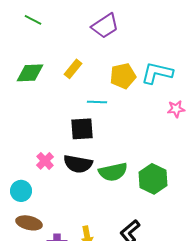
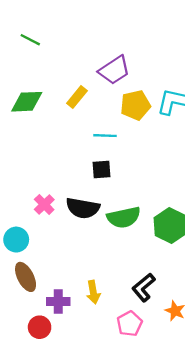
purple trapezoid: (105, 26) -> (114, 70), moved
black square: (82, 129) -> (101, 169), moved, size x0.7
brown ellipse: (29, 223) -> (26, 277), turned 50

